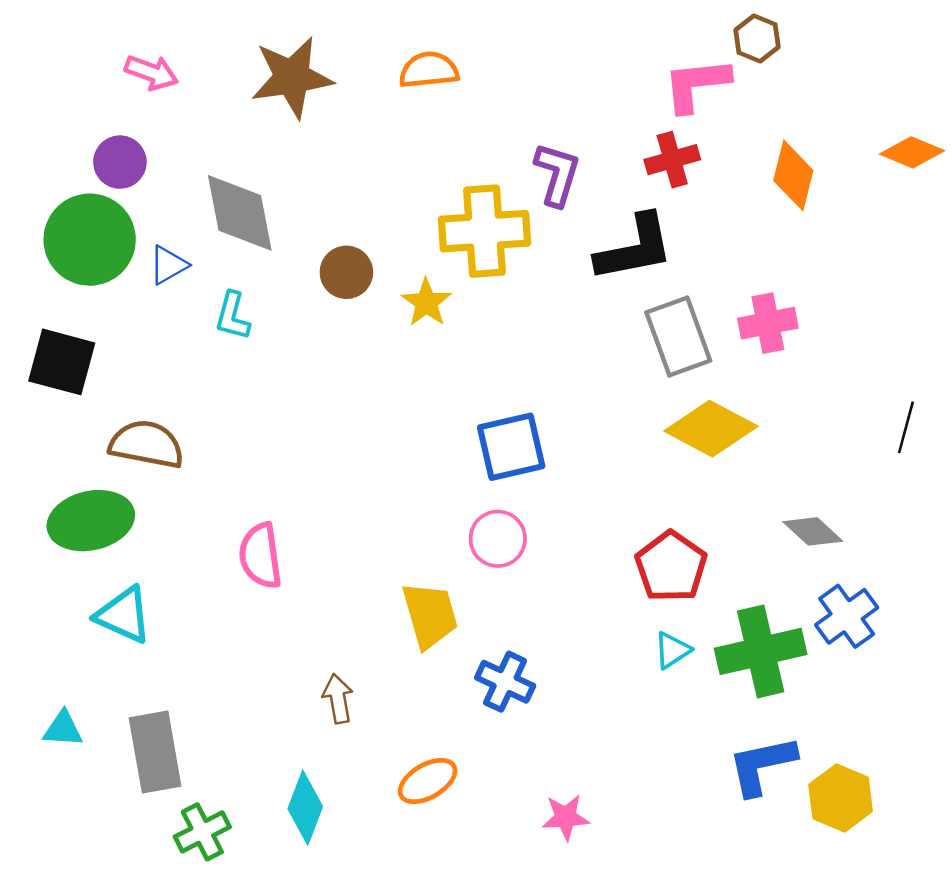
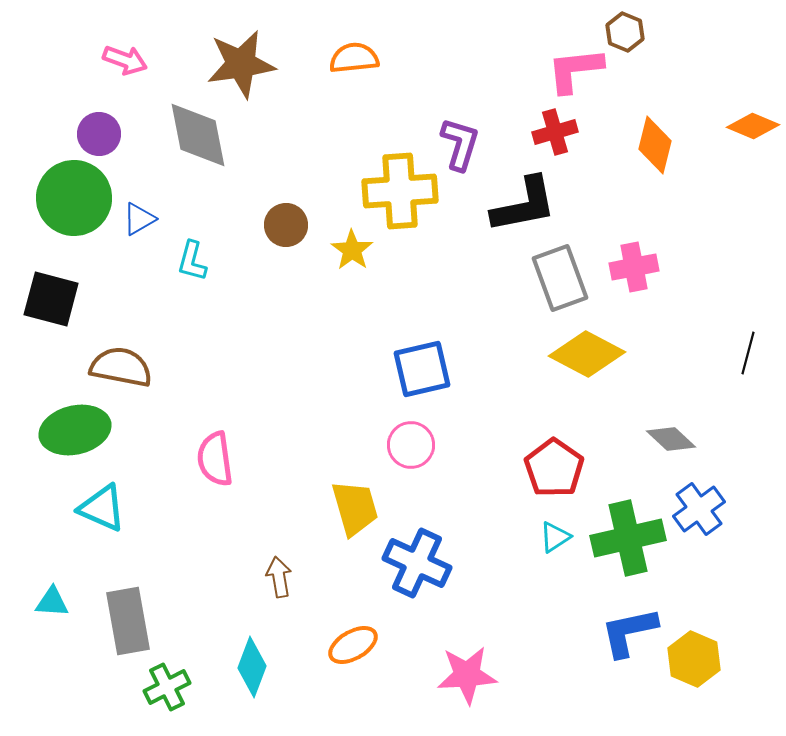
gray diamond: (240, 213) -> (198, 135), moved
blue cross: (505, 682) -> (417, 563), size x1.4
pink star: (566, 817) -> (467, 675), size x1.5

